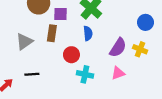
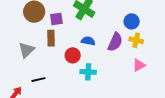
blue circle: (145, 22) -> (132, 21), moved
blue semicircle: (88, 33) -> (88, 41), moved, turned -64
pink triangle: (118, 73) -> (139, 65), moved

